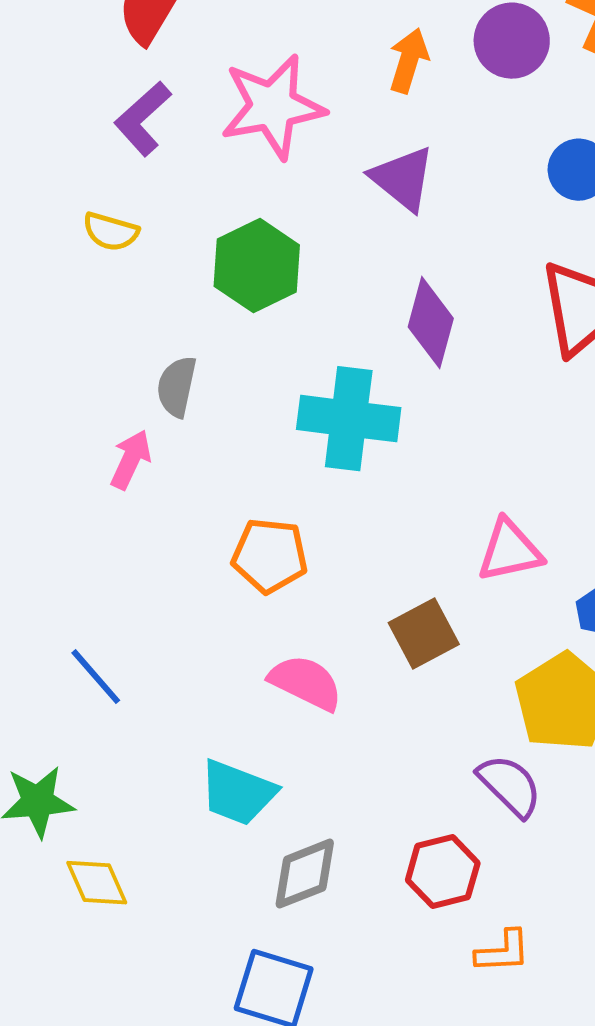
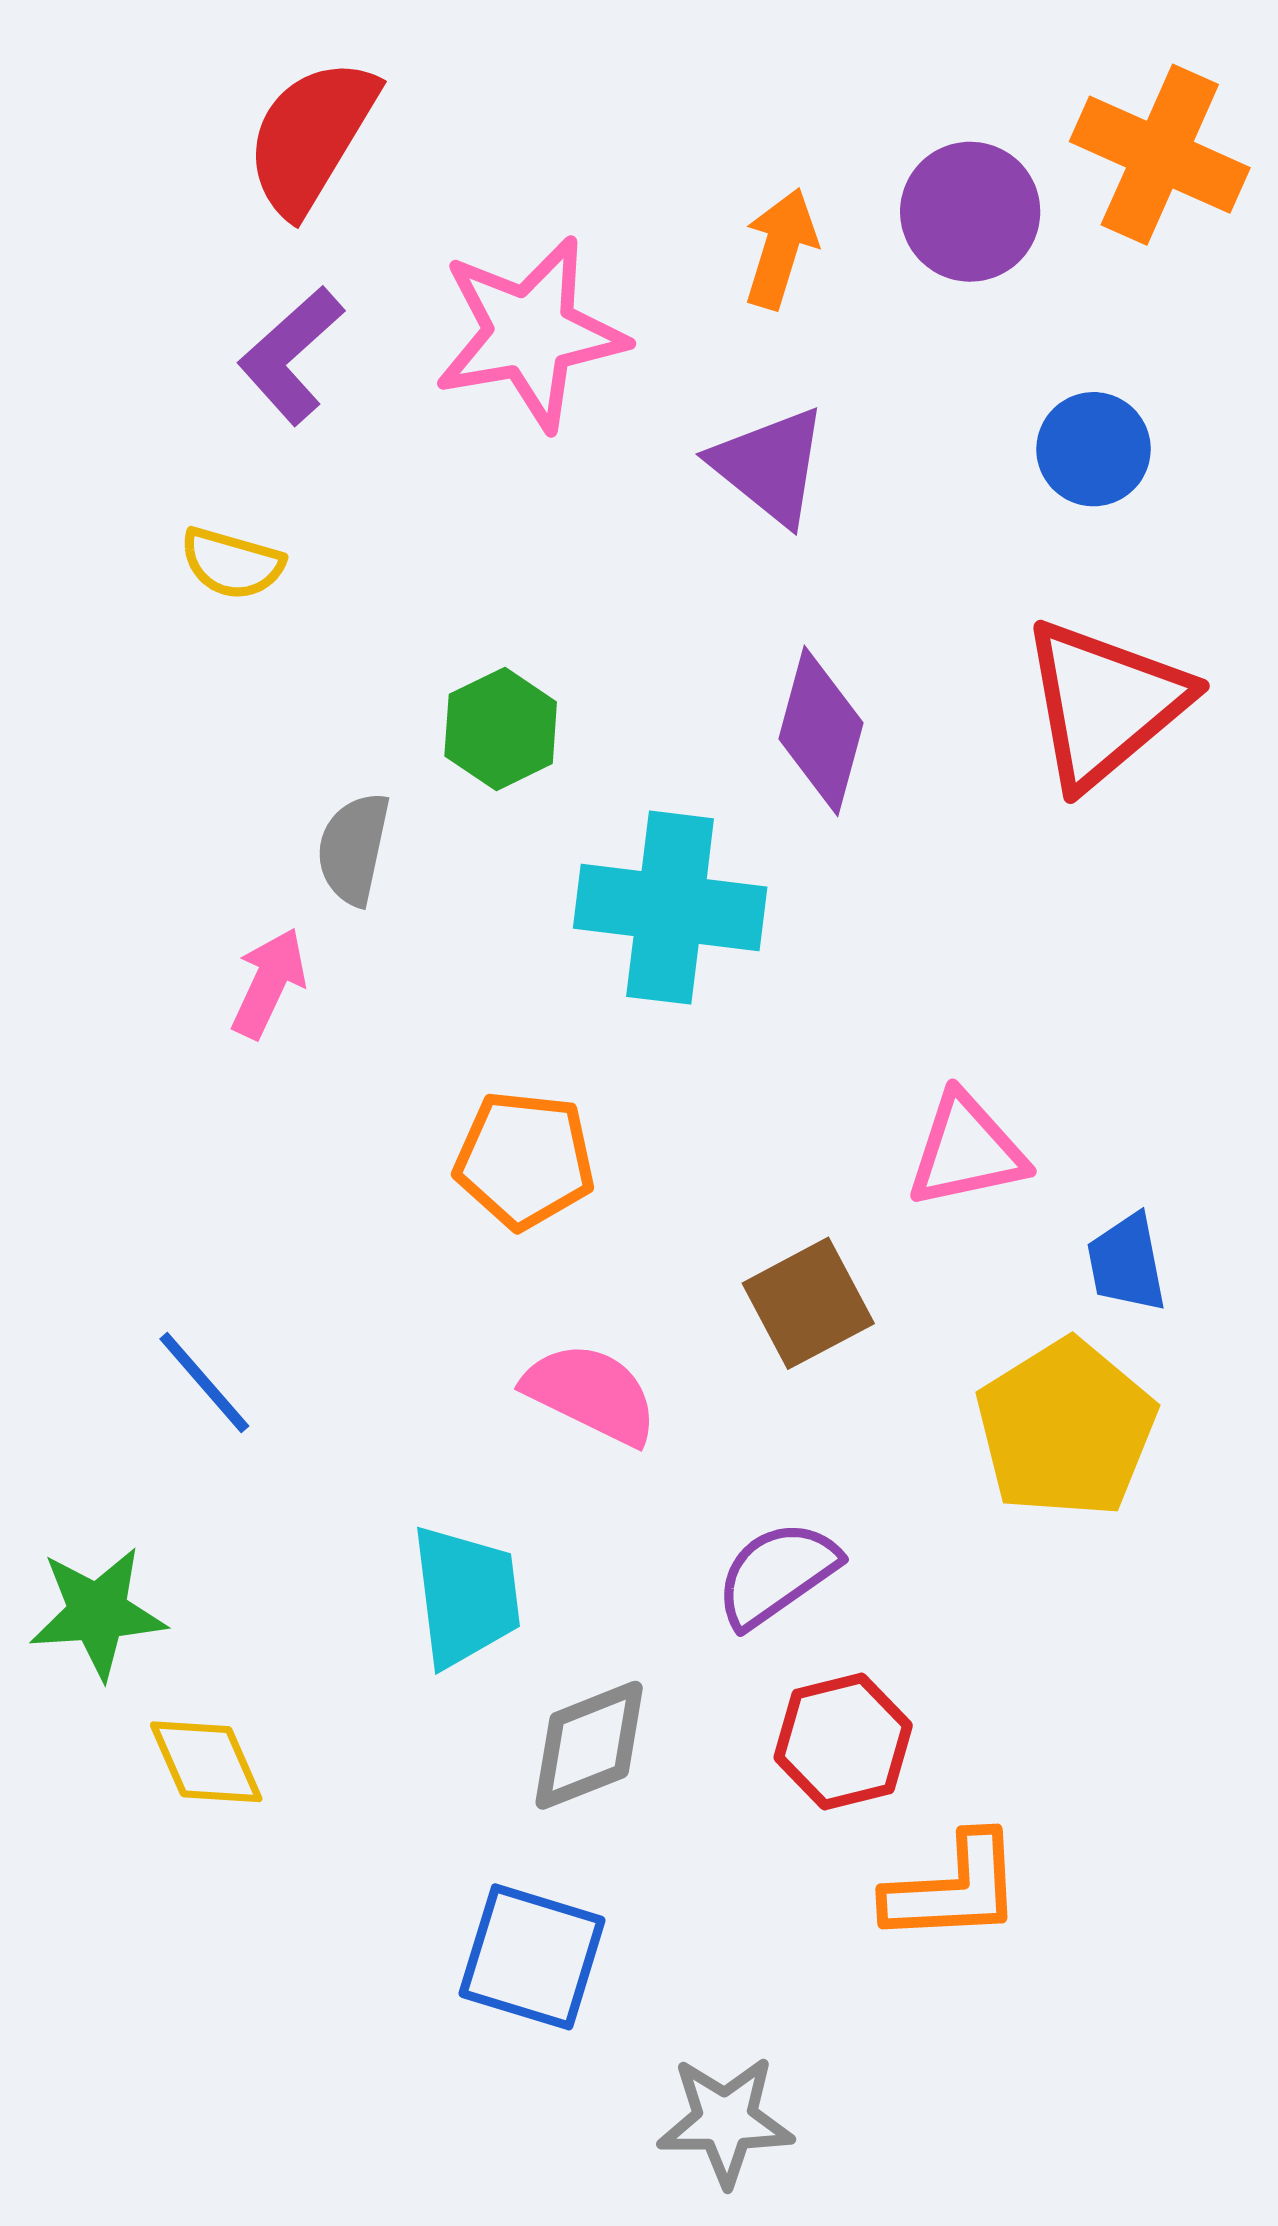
green hexagon: (257, 266) -> (501, 729), moved, size x0.7
purple semicircle: (510, 786) -> (777, 1574), moved, turned -80
cyan trapezoid: (238, 793) -> (466, 1596), turned -118
orange L-shape: (503, 952) -> (954, 1889), size x1.4

